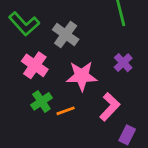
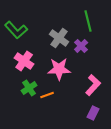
gray cross: (66, 35) -> (59, 38), moved
purple cross: (123, 63) -> (81, 46), moved
pink L-shape: (110, 107) -> (93, 85), moved

